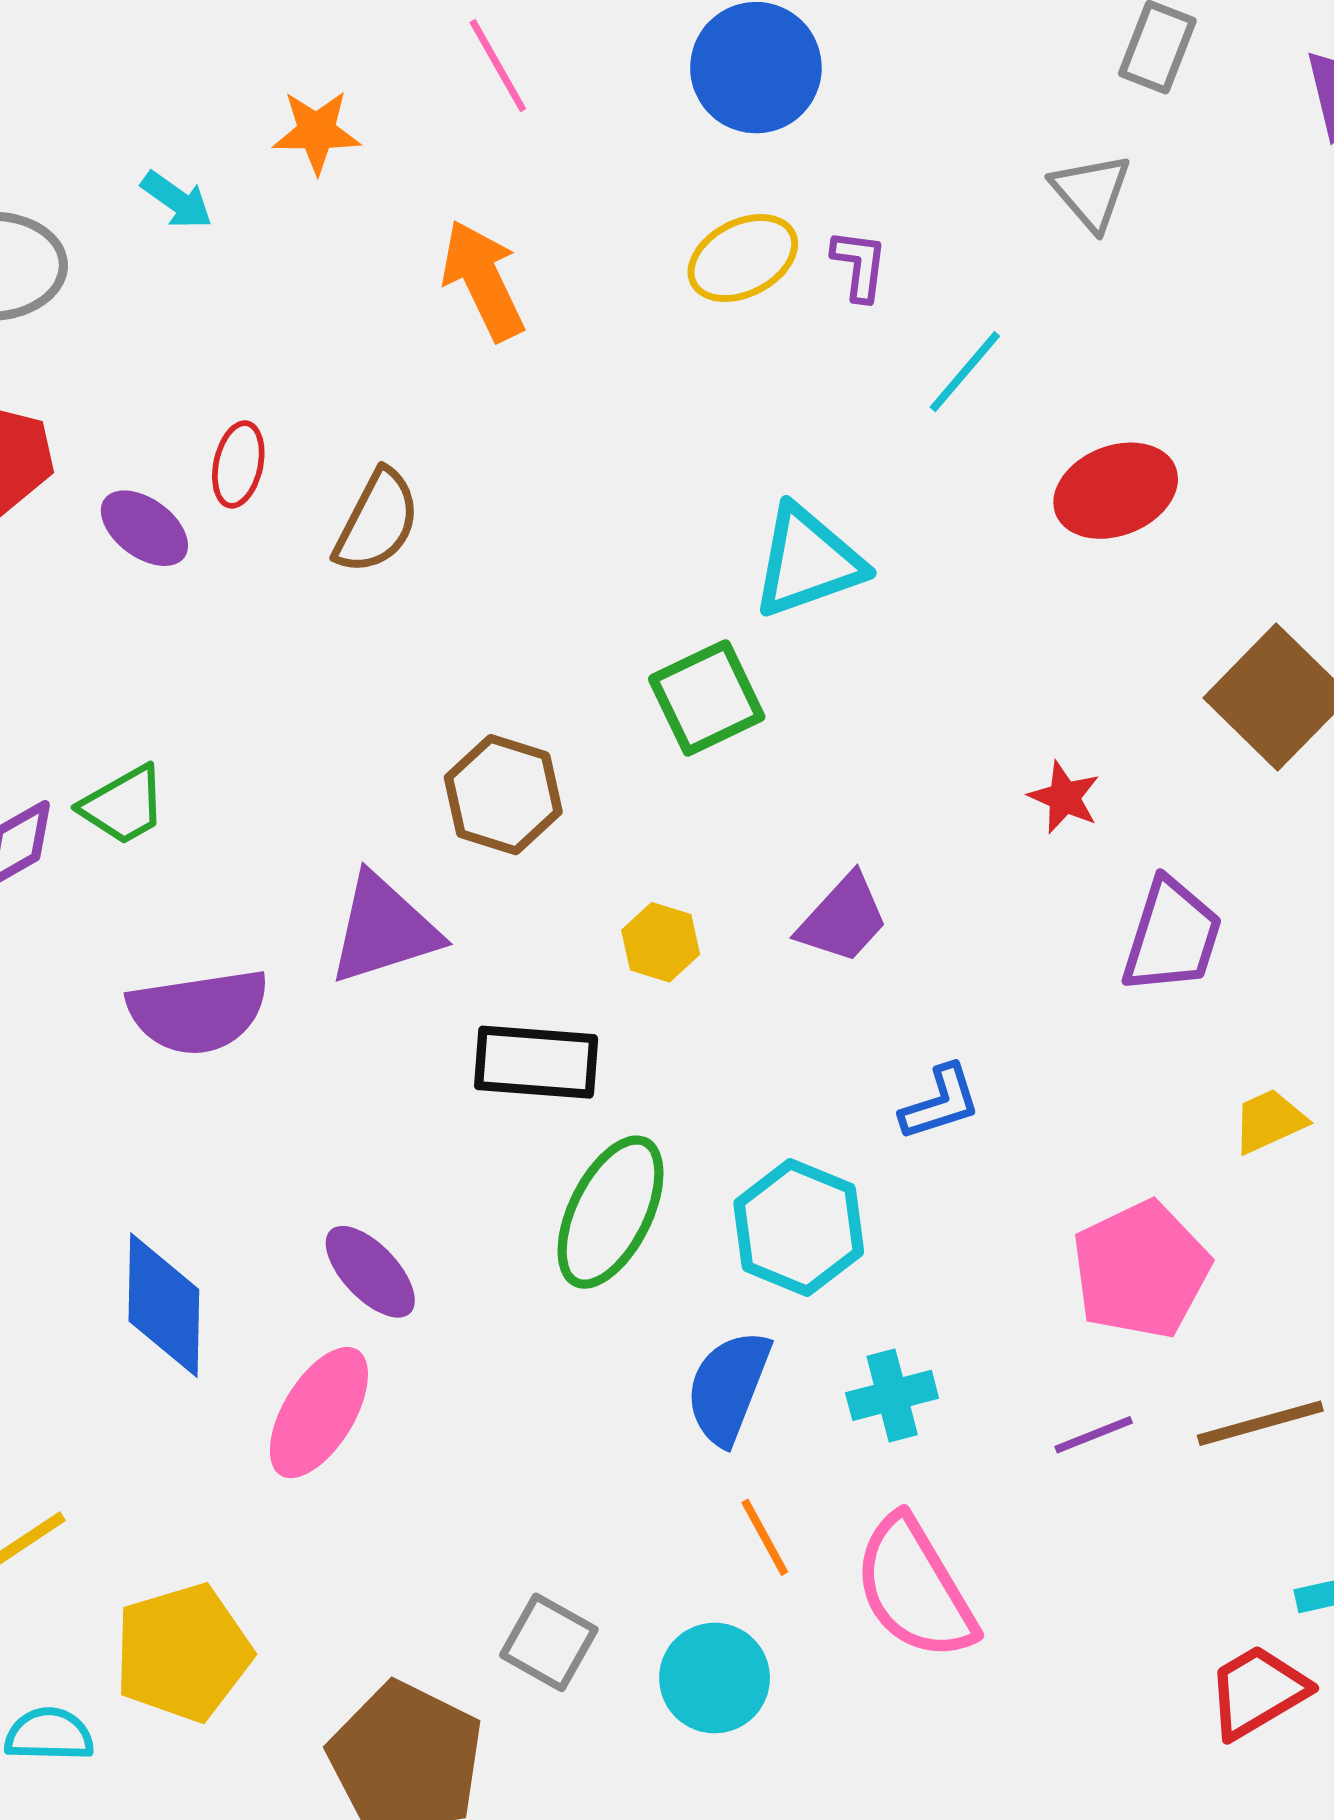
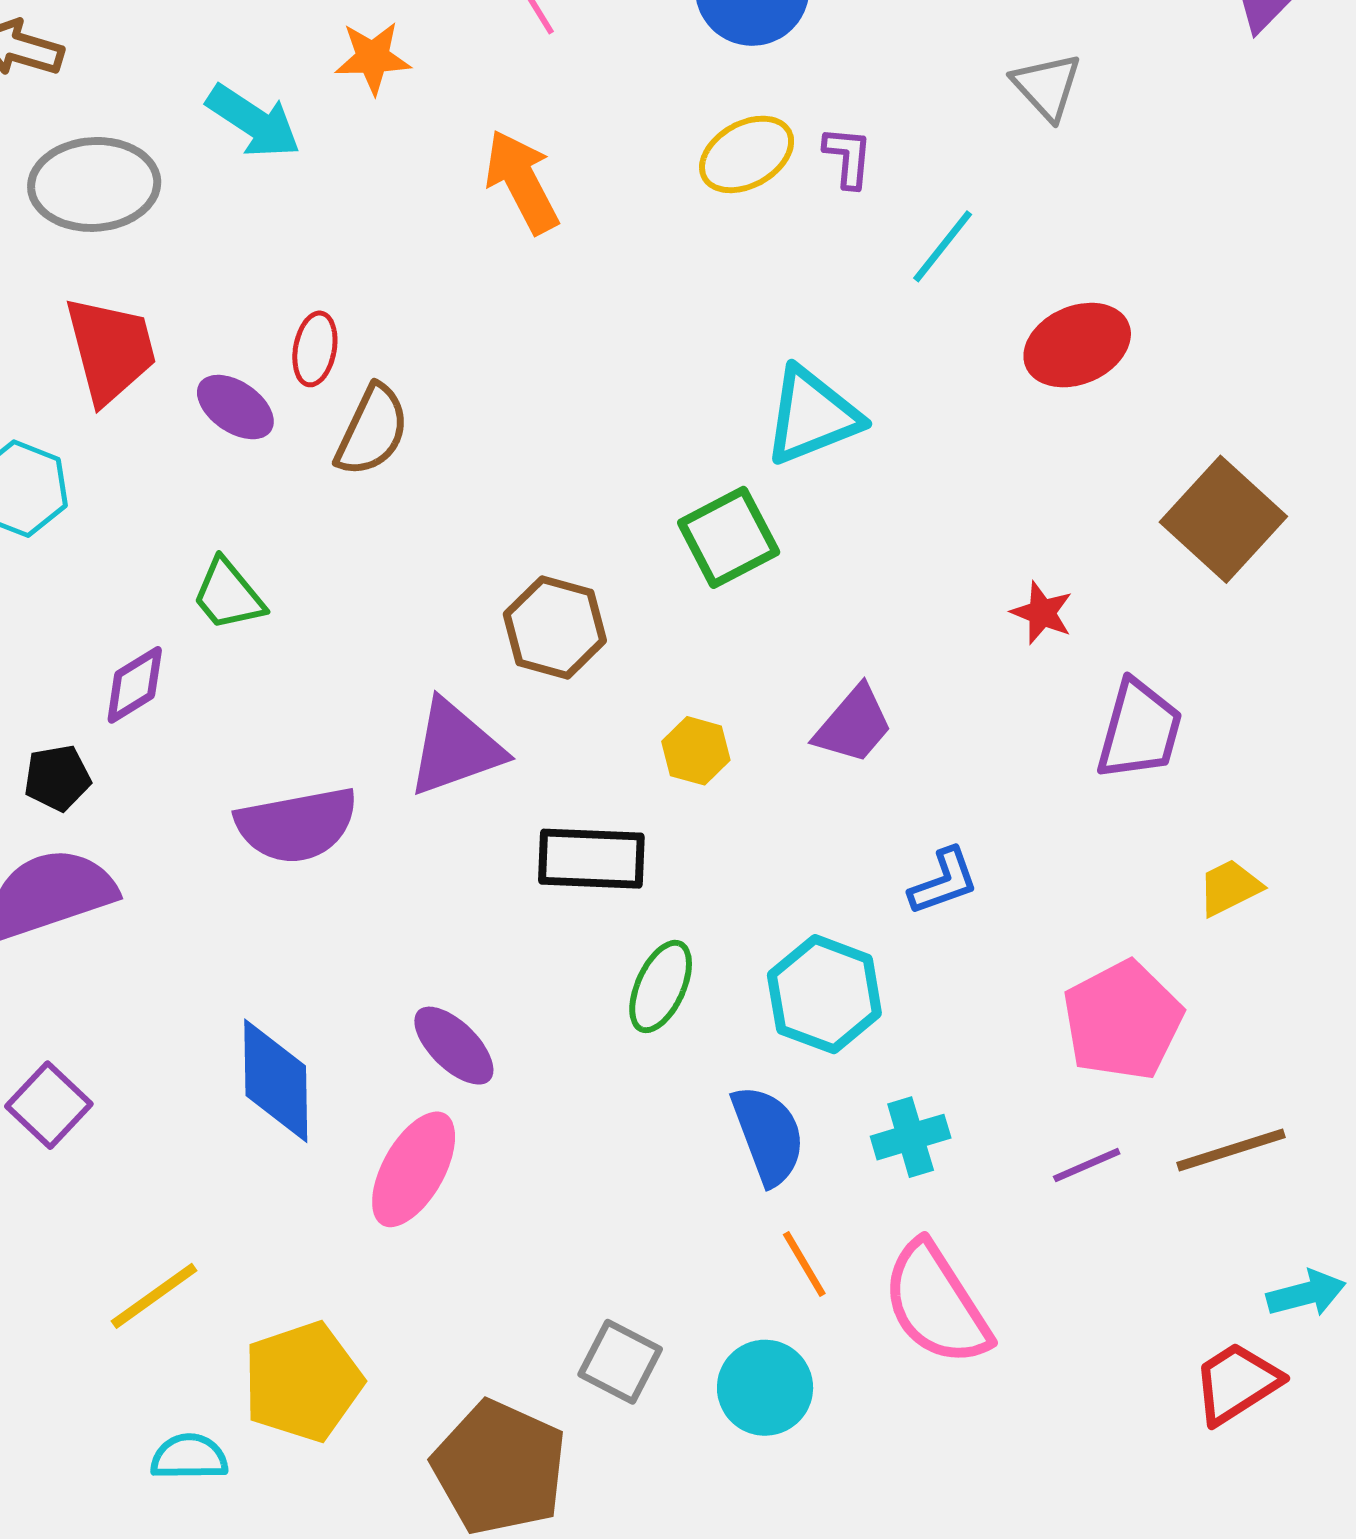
cyan arrow: (177, 200) -> (253, 121), size x1.5
brown semicircle: (377, 522) -> (372, 430), moved
green trapezoid: (123, 805) -> (228, 595), moved, turned 82
green ellipse: (611, 1212) -> (661, 986), size x0.7
blue semicircle: (728, 1387) -> (768, 1135), turned 140

